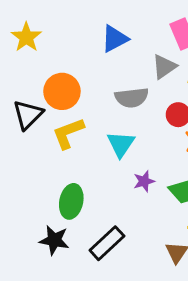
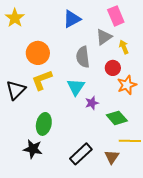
gray semicircle: (132, 98) -> (83, 57), turned 90
black triangle: (28, 115) -> (16, 90), moved
purple star: (144, 181) -> (92, 103), moved
black rectangle: (107, 243) -> (81, 154), moved

